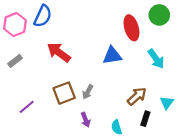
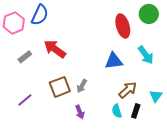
blue triangle: (112, 56) -> (114, 61), moved
gray rectangle: (15, 61) -> (25, 57), moved
cyan semicircle: (117, 127) -> (117, 111), moved

